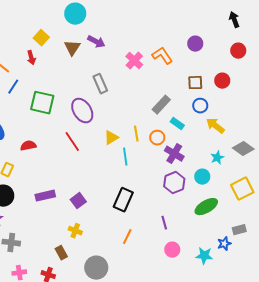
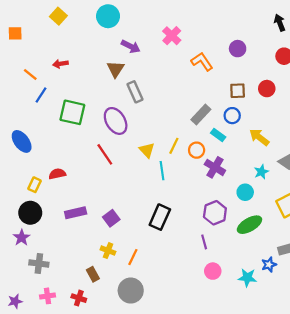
yellow square: (41, 38) -> (58, 16), moved
brown triangle: (72, 48) -> (116, 69), moved
red arrow: (31, 58) -> (60, 64), turned 96
pink cross: (134, 61) -> (172, 36), moved
blue circle: (200, 106) -> (232, 116), moved
yellow line: (136, 134) -> (174, 146), turned 35
yellow triangle: (111, 138) -> (147, 150), turned -42
red semicircle: (28, 146) -> (57, 174), moved
purple hexagon: (174, 183) -> (215, 213), moved
orange line: (127, 237) -> (133, 257), moved

